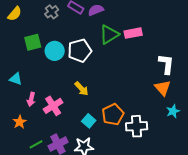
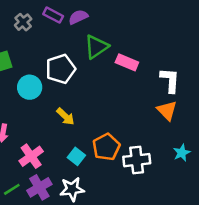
pink rectangle: (133, 33) -> (127, 62), moved, turned 36
cyan circle: (55, 51) -> (30, 87), moved
pink cross: (53, 106) -> (31, 156), moved
cyan star: (173, 111) -> (182, 153), moved

